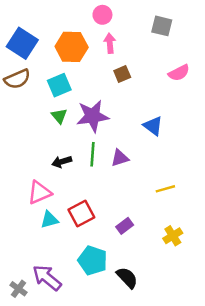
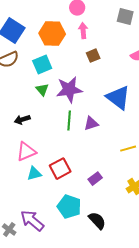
blue triangle: (153, 126) -> (118, 98), size x1.5
black arrow: (62, 162) -> (22, 120), moved

